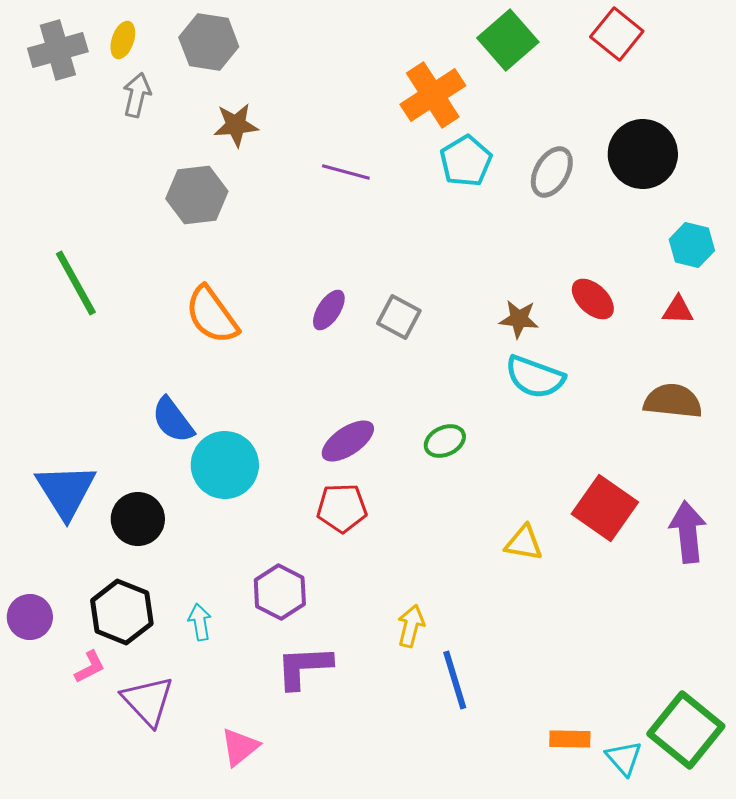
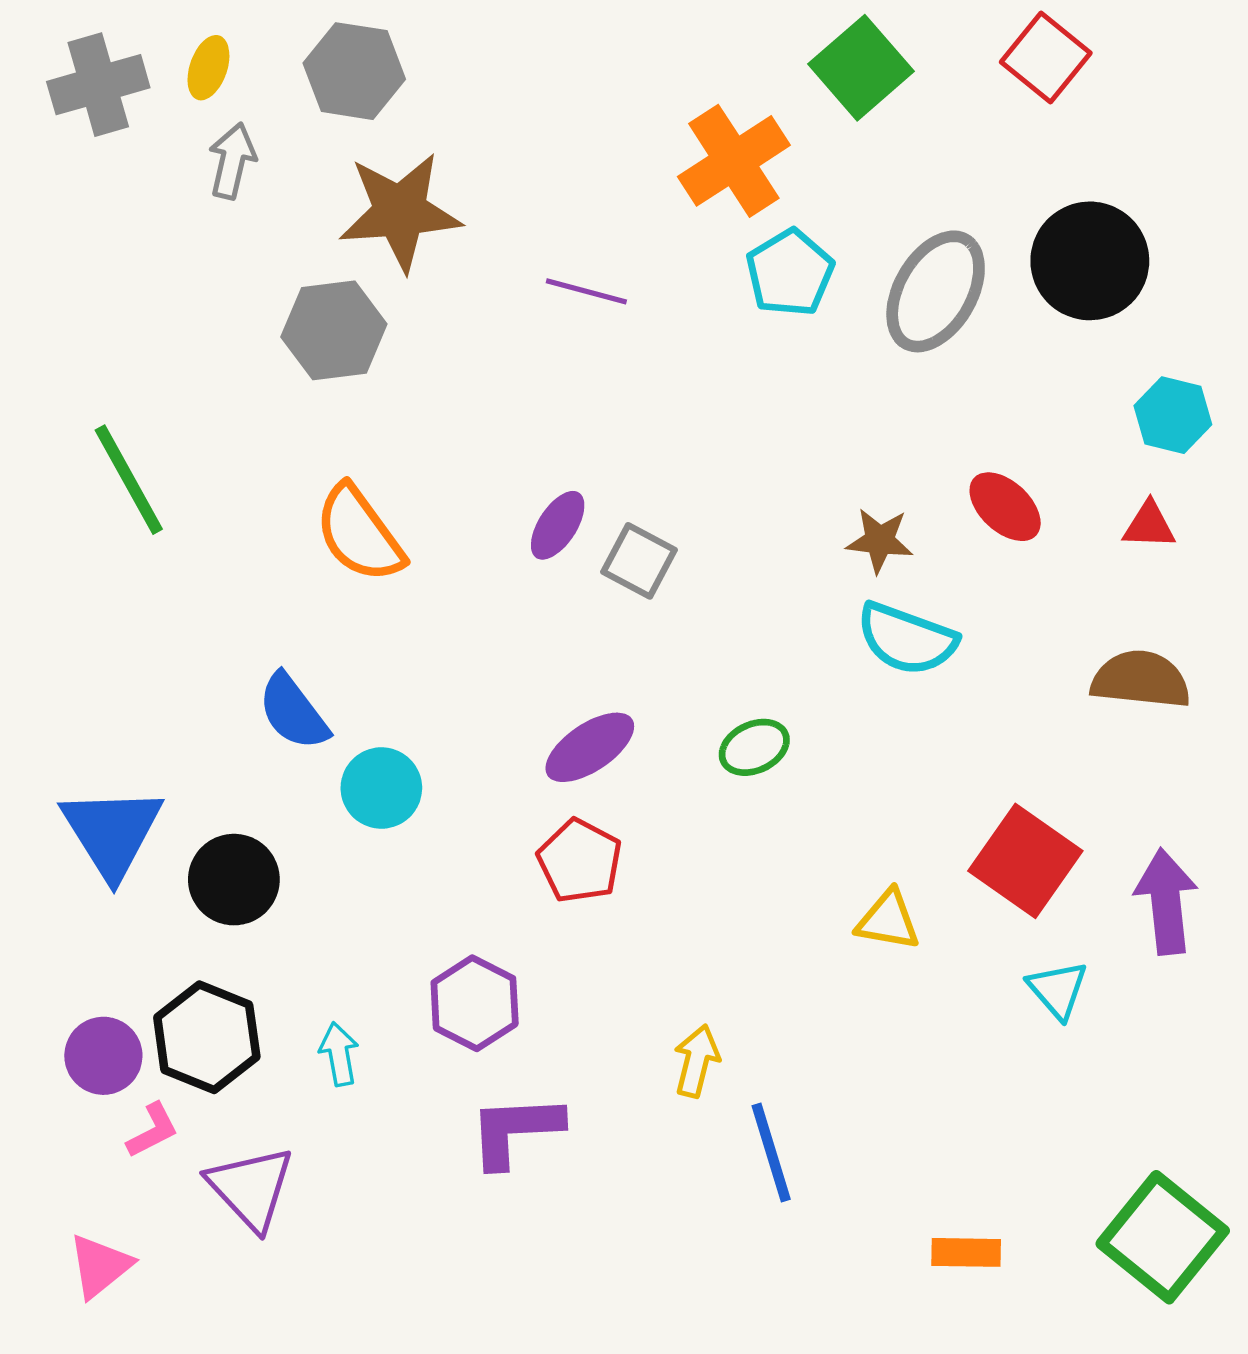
brown star: (236, 125) -> (400, 212), size x1.6
gray ellipse: (552, 172) -> (936, 291), size x1.4
gray square: (399, 317) -> (639, 561), moved
cyan circle: (225, 465) -> (381, 788), size x0.7
red pentagon: (342, 508) -> (580, 861), turned 30
purple circle: (30, 617) -> (103, 1056), moved
pink triangle: (240, 747) -> (100, 1266), moved
cyan triangle: (624, 758) -> (1058, 990), moved

